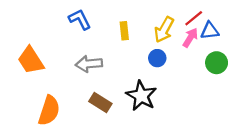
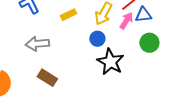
yellow rectangle: (124, 31) -> (68, 15), turned 70
black star: (141, 96) -> (110, 62), moved

